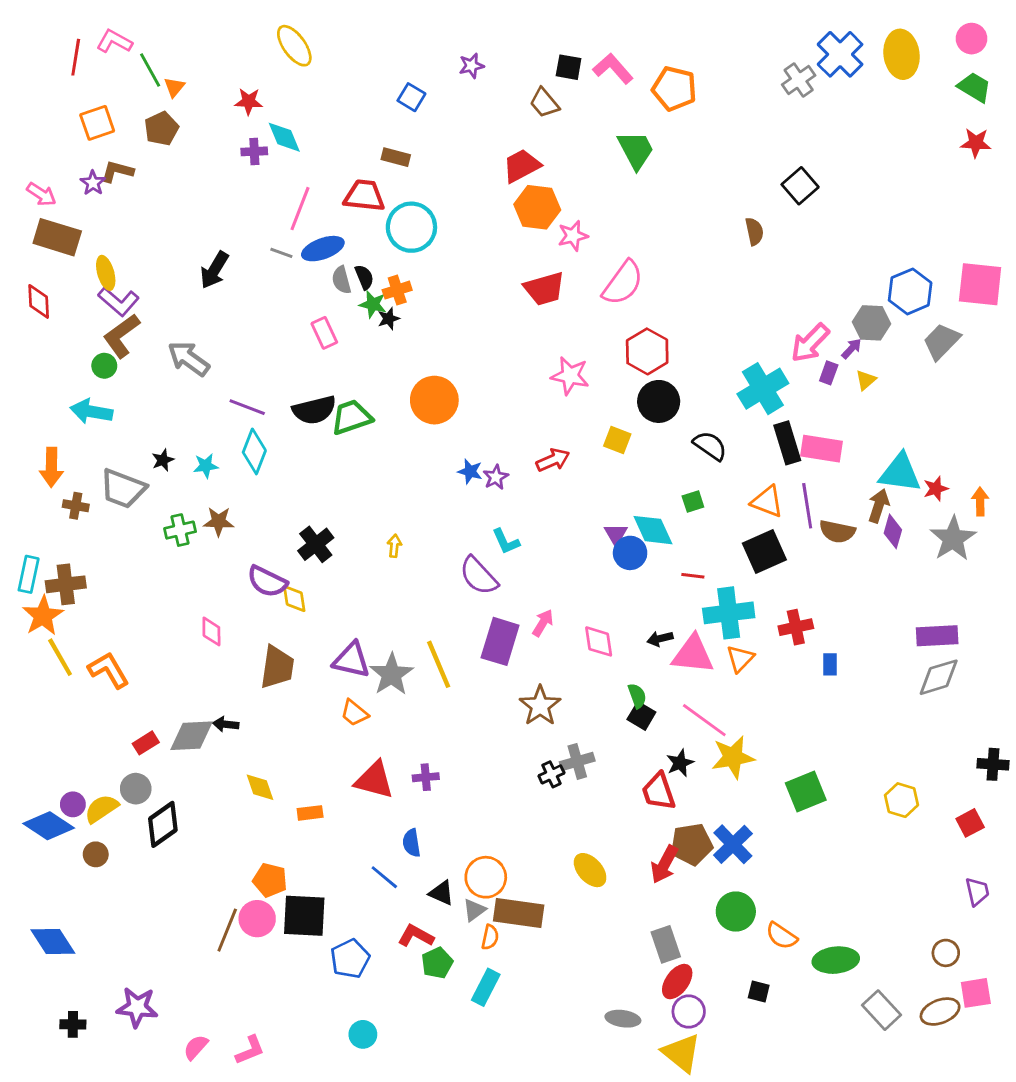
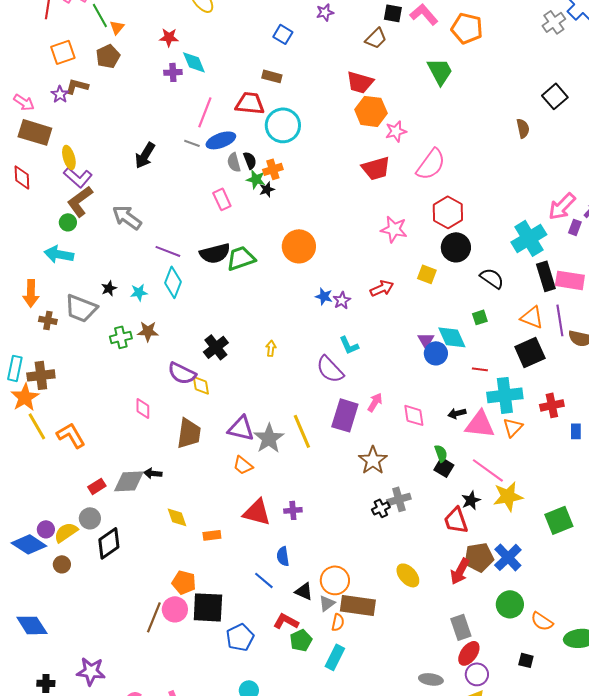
brown trapezoid: (544, 103) -> (376, 38), turned -95
red trapezoid: (521, 166) -> (360, 82), turned -136

